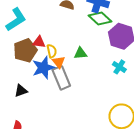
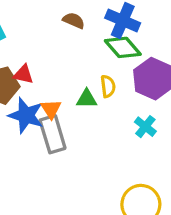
yellow semicircle: (52, 51) -> (108, 86), moved
blue star: (43, 68) -> (26, 115), turned 30

